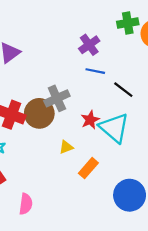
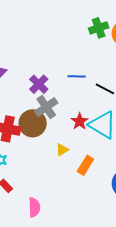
purple cross: (89, 45) -> (39, 84), moved

